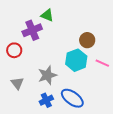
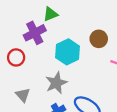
green triangle: (47, 15) -> (50, 14), turned -40
cyan hexagon: (76, 60) -> (68, 52), moved

